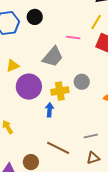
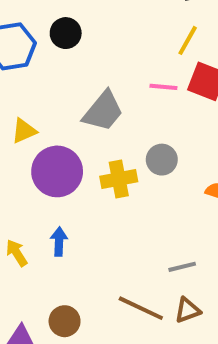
pink line: (73, 38) -> (163, 87), moved
blue arrow: (49, 110) -> (59, 242), moved
brown line: (58, 148) -> (141, 308), moved

